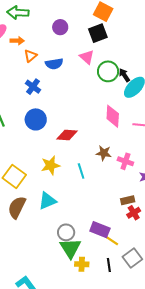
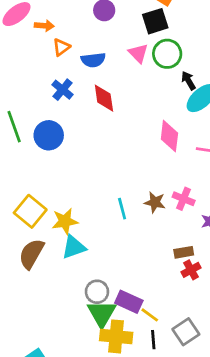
green circle: (108, 71) -> (167, 54), moved
blue circle: (36, 119) -> (49, 135), moved
red diamond: (67, 135) -> (104, 98), moved, turned 75
brown star: (104, 153) -> (155, 202), moved
yellow star: (51, 165) -> (65, 221), moved
purple rectangle: (100, 230) -> (129, 302), moved
yellow line: (112, 241) -> (150, 315), moved
yellow cross: (82, 264) -> (116, 336), size x1.6

